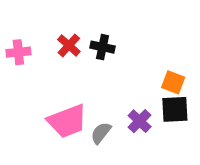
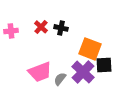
orange square: (173, 82) -> (90, 49), moved, size x1.6
purple cross: (140, 121) -> (83, 72), size x1.6

